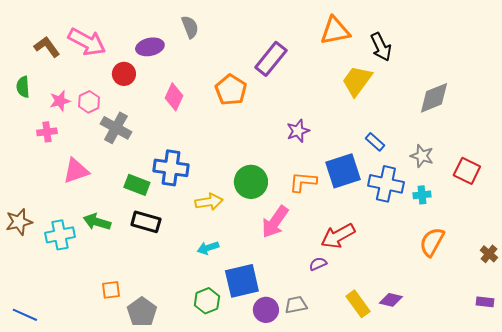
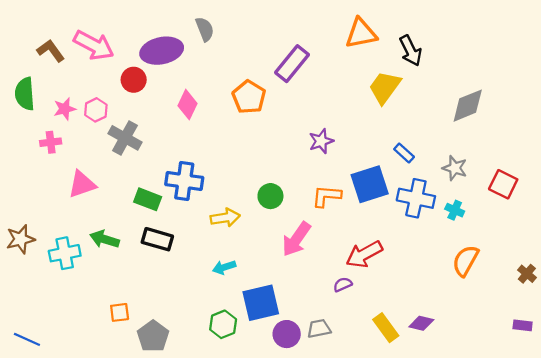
purple ellipse: (150, 47) -> (162, 51), size x1.4
green semicircle: (23, 87) -> (25, 94), size x1.4
green circle: (251, 182) -> (270, 196), size x0.7
cyan cross: (422, 195) -> (455, 210), turned 30

